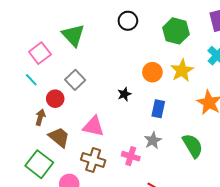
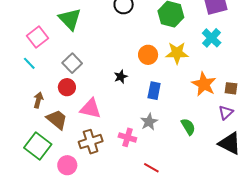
yellow star: (182, 71) -> (177, 53), turned 30
red circle: (55, 99) -> (67, 87), moved
green semicircle: (193, 146) -> (188, 127), size x0.7
brown cross: (93, 160) -> (91, 142), turned -35

